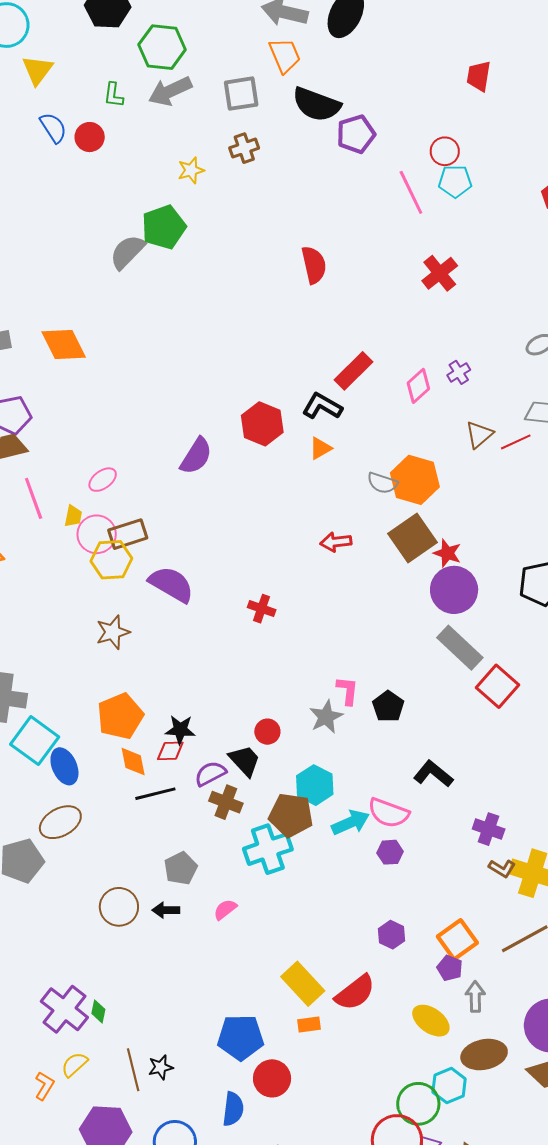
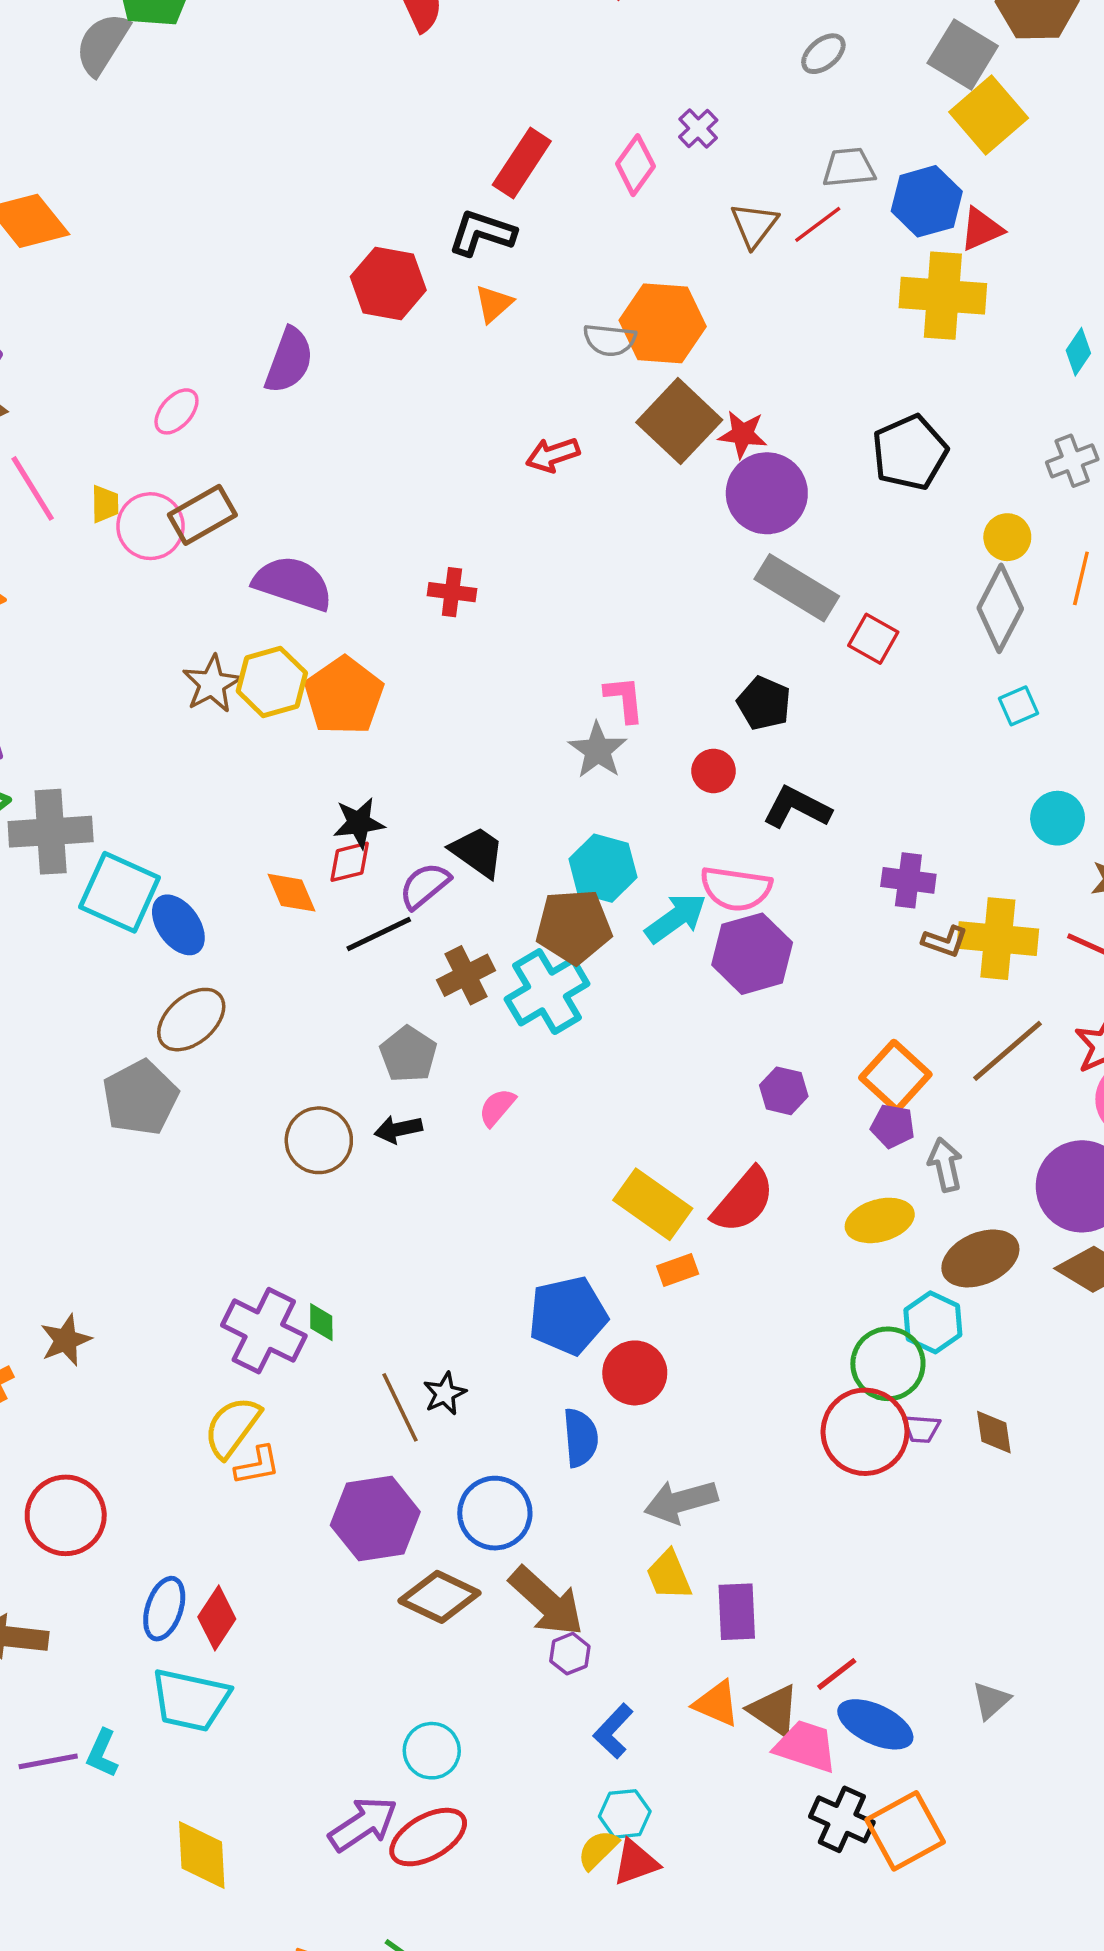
pink ellipse: (103, 480) -> (176, 411), moved
yellow hexagon: (111, 560) -> (272, 682), moved
red square: (497, 686) -> (873, 639), size x0.7
black pentagon: (388, 706) -> (764, 703), moved
orange pentagon: (120, 716) -> (344, 696), moved
red circle: (267, 732) -> (714, 771), moved
black line: (155, 794) -> (379, 934), moved
brown cross: (226, 802) -> (466, 975), moved, turned -36
purple hexagon: (390, 852) -> (752, 954), size x1.8
yellow ellipse: (431, 1021) -> (880, 1220), turned -39
yellow semicircle: (74, 1064) -> (232, 1427), moved, size x1.4
orange L-shape: (44, 1086) -> (257, 1465), turned 60

